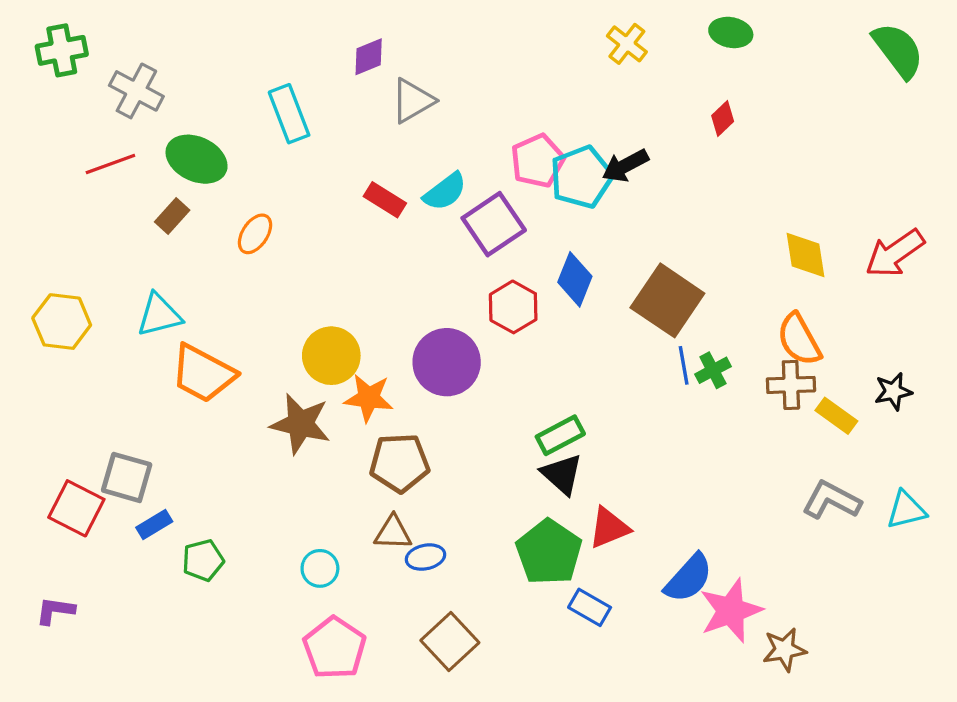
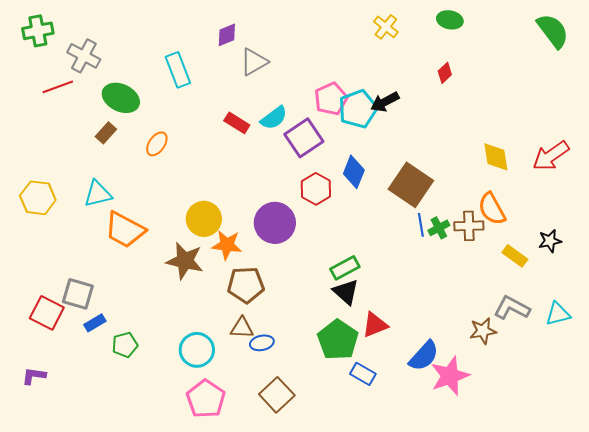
red line: (110, 164) -> (58, 87), moved
brown cross: (791, 385) -> (469, 226), moved
cyan circle: (320, 568) -> (197, 350), size x1.5
brown star: (784, 650) -> (483, 331), moved

